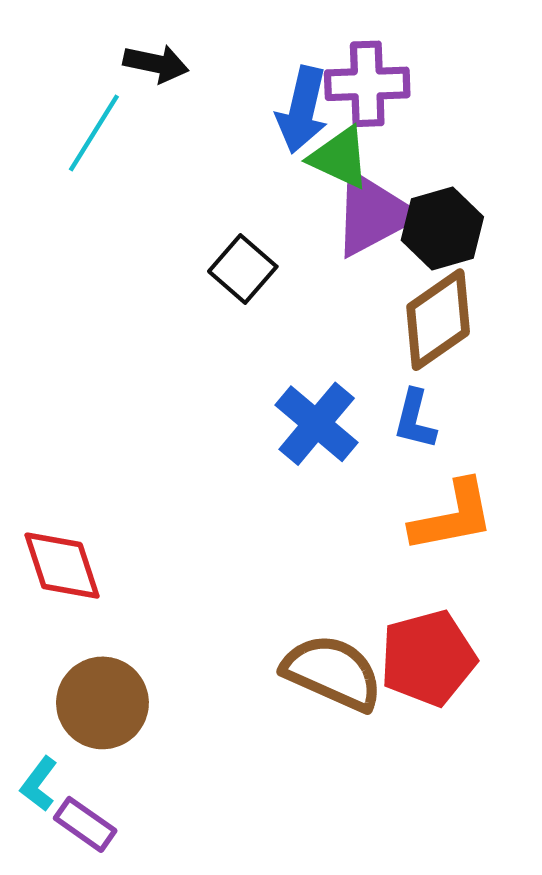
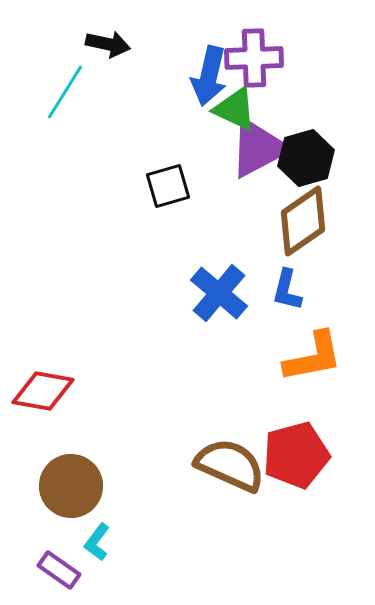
black square: (243, 269) -> (168, 186), turned 33
red diamond: (62, 566) -> (43, 391), turned -62
cyan L-shape: (39, 784) -> (97, 542), moved

